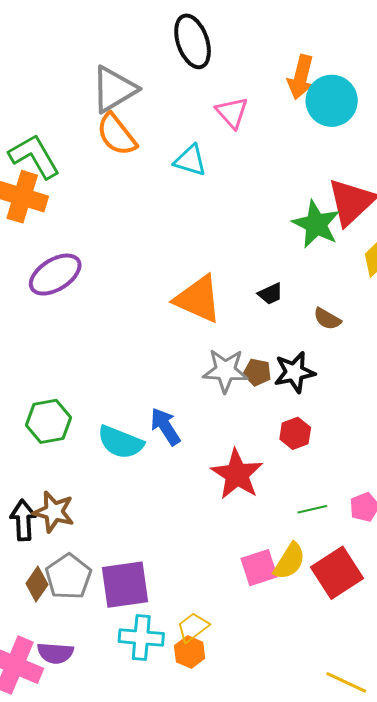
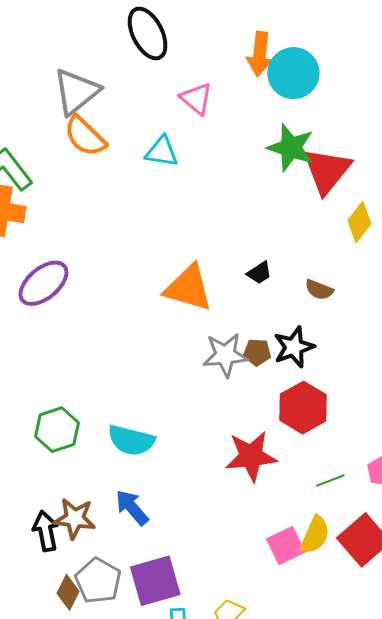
green star: (316, 224) -> (291, 148), moved
blue arrow: (165, 427) -> (132, 508), moved
red hexagon: (295, 433) -> (303, 408), size x1.6
red star: (237, 474) -> (251, 456), turned -30

